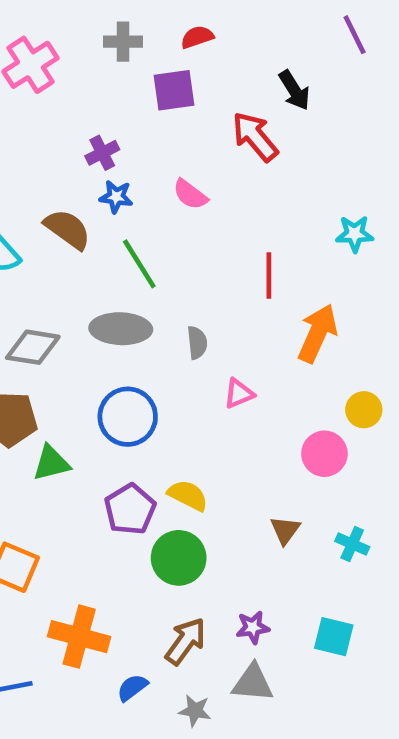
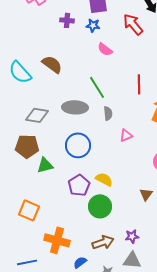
purple cross: (102, 153) -> (67, 20), moved, turned 32
blue star: (116, 197) -> (93, 25), moved
green line: (139, 264) -> (97, 87), moved
brown arrow: (186, 641) -> (103, 242), turned 35

